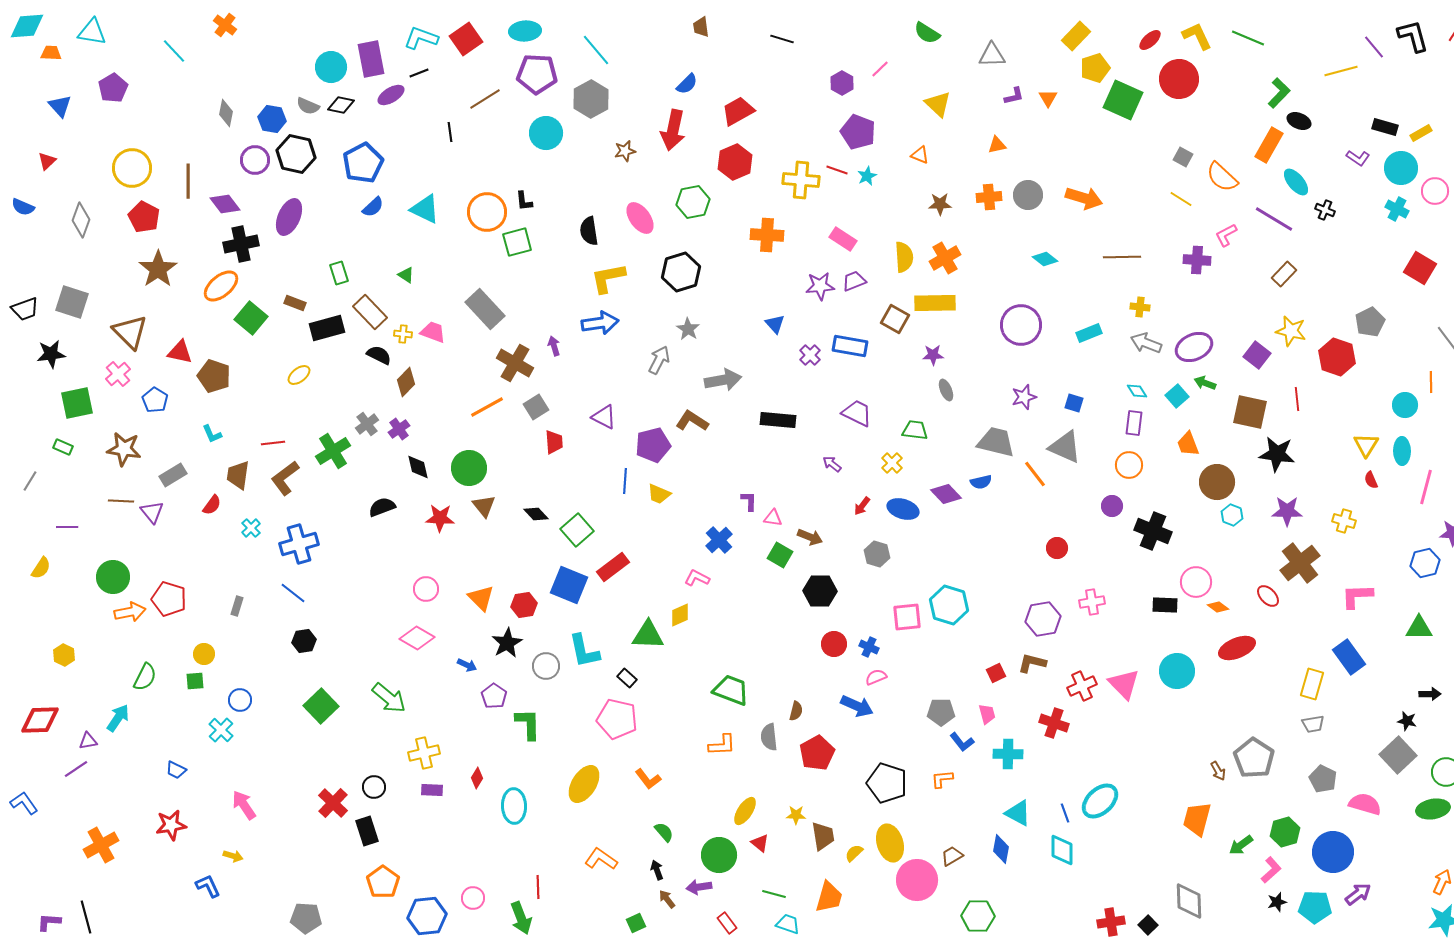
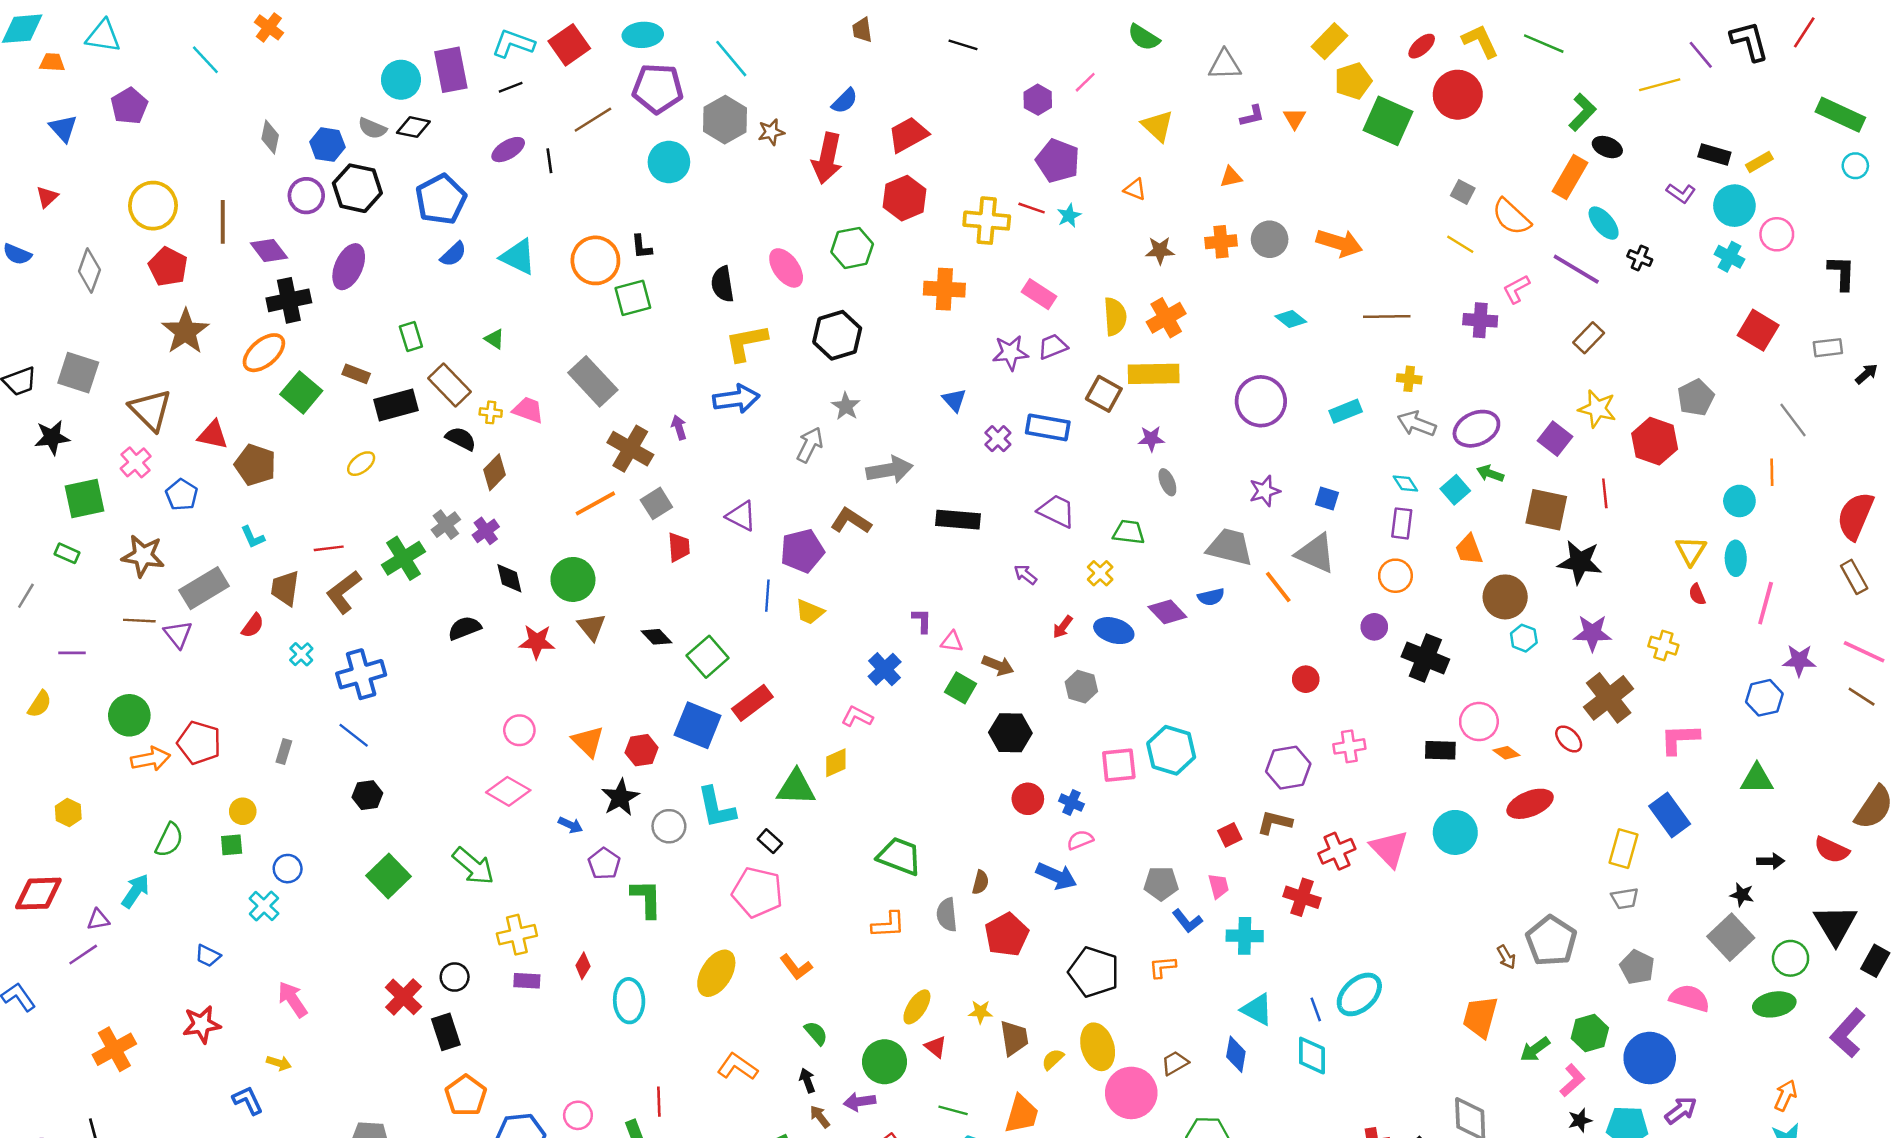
purple ellipse: (391, 95) -> (508, 150), moved
brown star: (625, 151) -> (771, 132), moved
gray rectangle: (173, 475) -> (204, 588), size x1.4

